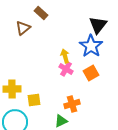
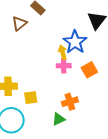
blue star: (91, 46) -> (75, 42), moved
pink cross: (66, 69) -> (64, 66), turned -32

